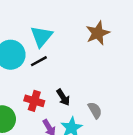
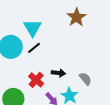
black arrow: (63, 97) -> (58, 73), turned -40
red cross: (34, 101) -> (36, 80), turned 35

